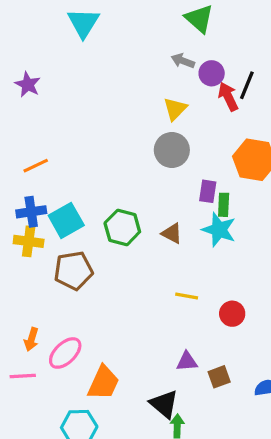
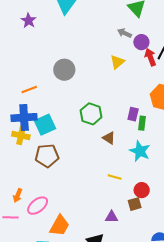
purple star: (28, 84) -> (29, 21), moved
gray circle: (172, 150) -> (64, 70), moved
blue cross: (31, 212) -> (24, 117), size x1.4
green hexagon: (122, 227) -> (91, 114), moved
cyan star: (219, 230) -> (140, 151), moved
brown square: (219, 377) -> (135, 204), moved

